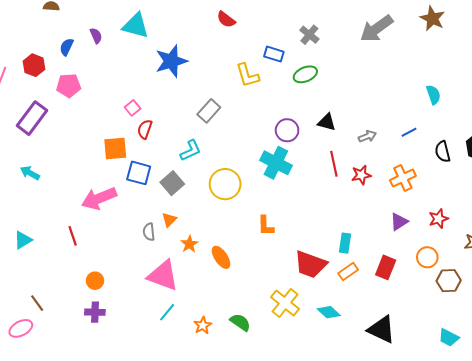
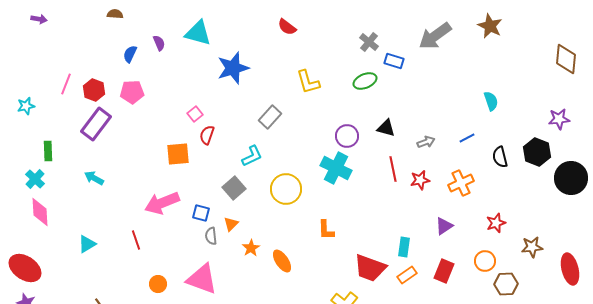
blue rectangle: (274, 54) -> (394, 61), moved
red hexagon: (34, 65) -> (94, 90), moved
blue square: (139, 173) -> (201, 213), moved, size x0.7
purple triangle: (399, 222) -> (444, 226), moved
pink triangle: (163, 276) -> (202, 279), moved

